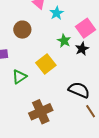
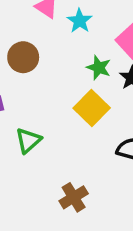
yellow square: (46, 64) -> (92, 108), moved
brown cross: (41, 112) -> (74, 197), size x0.7

